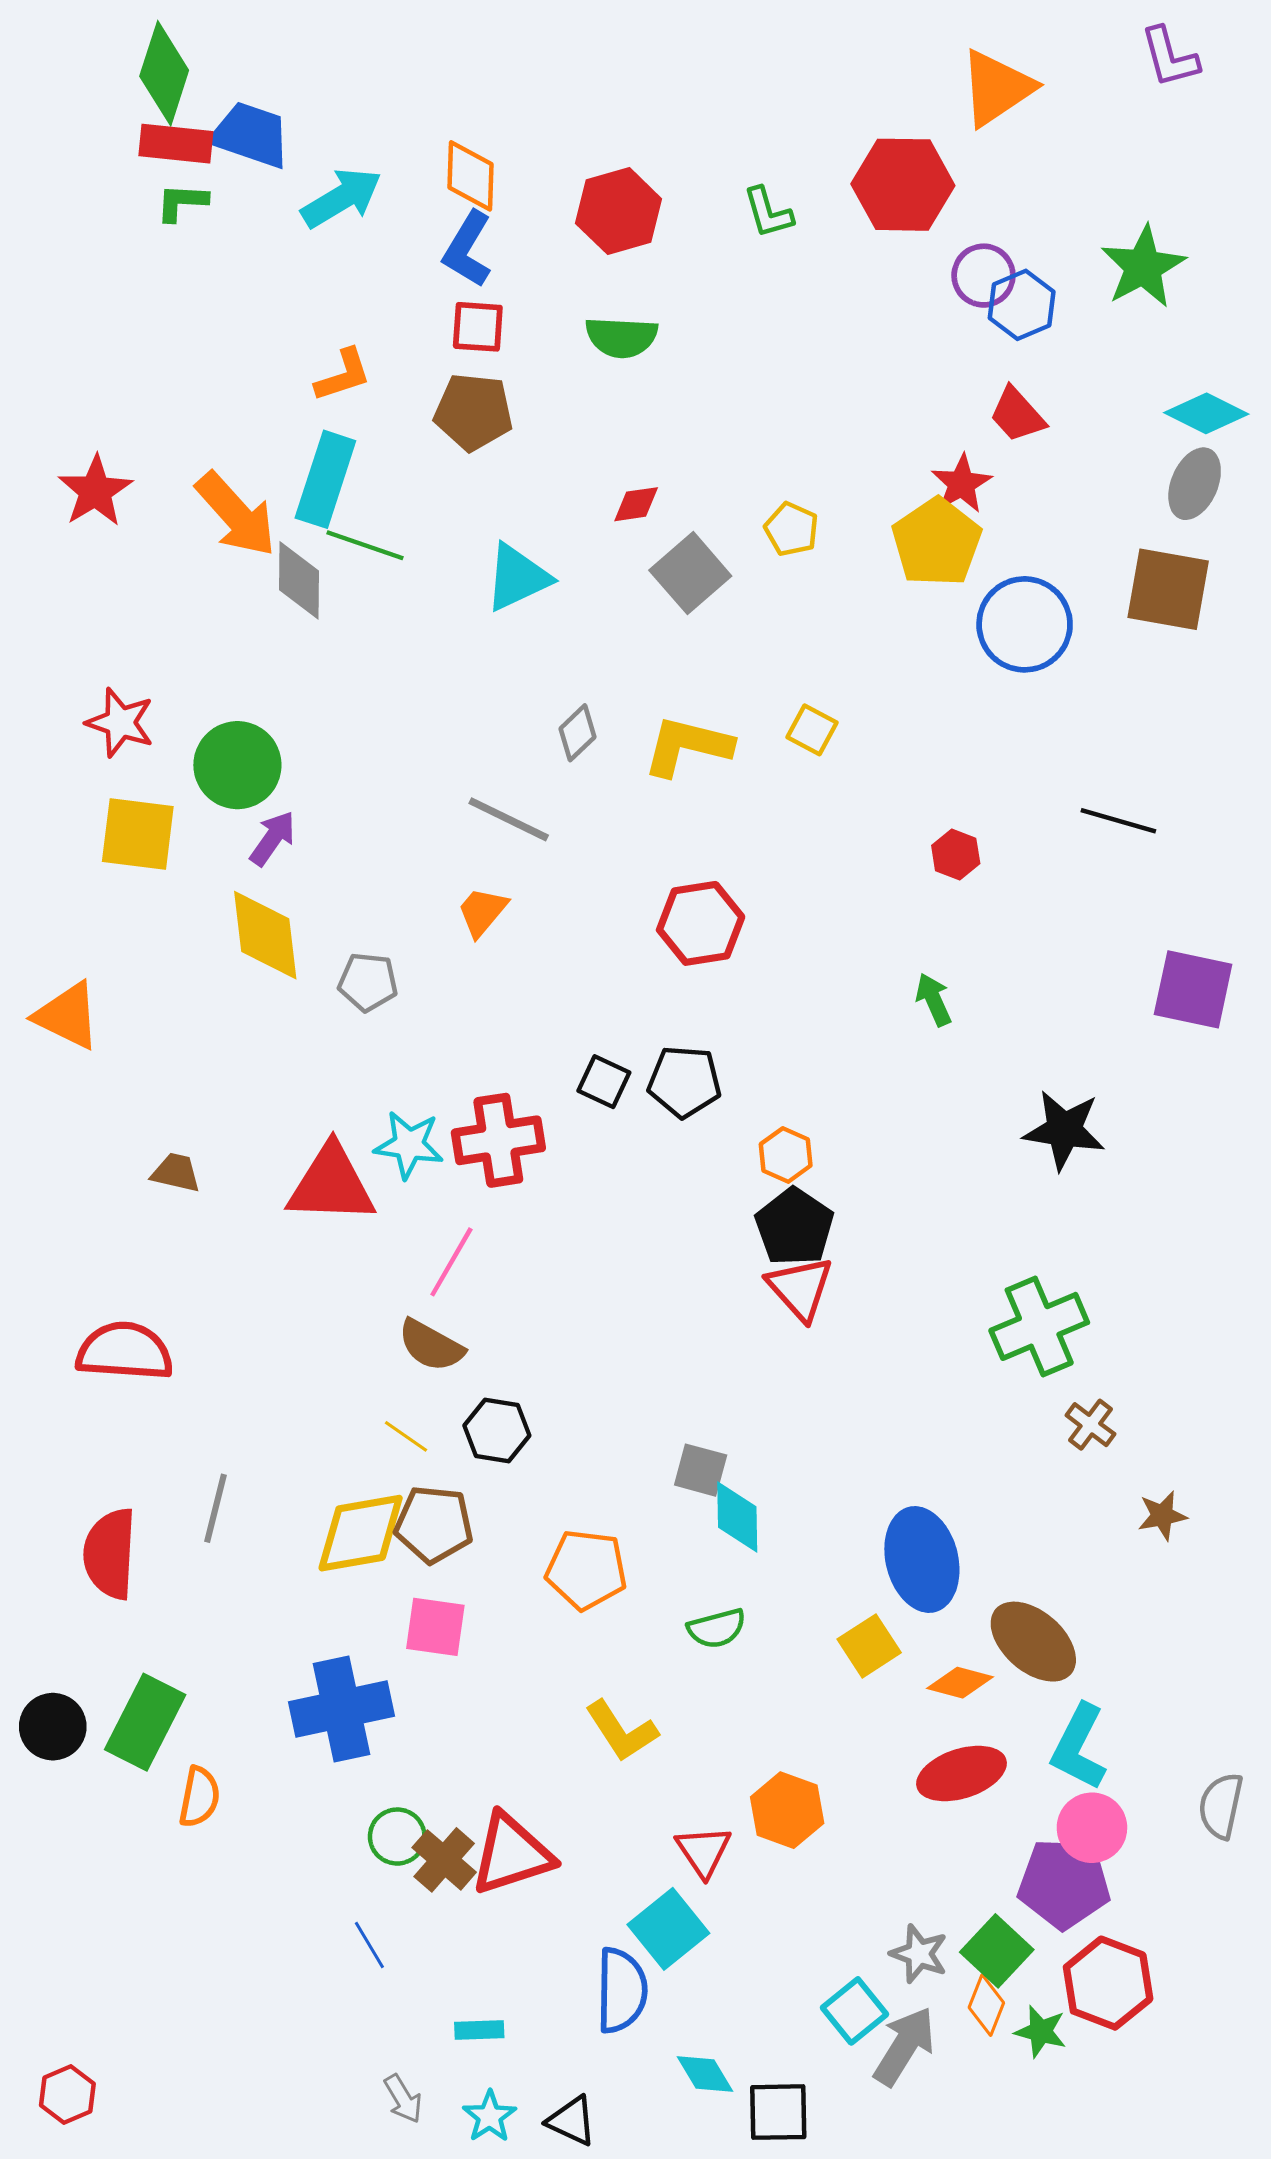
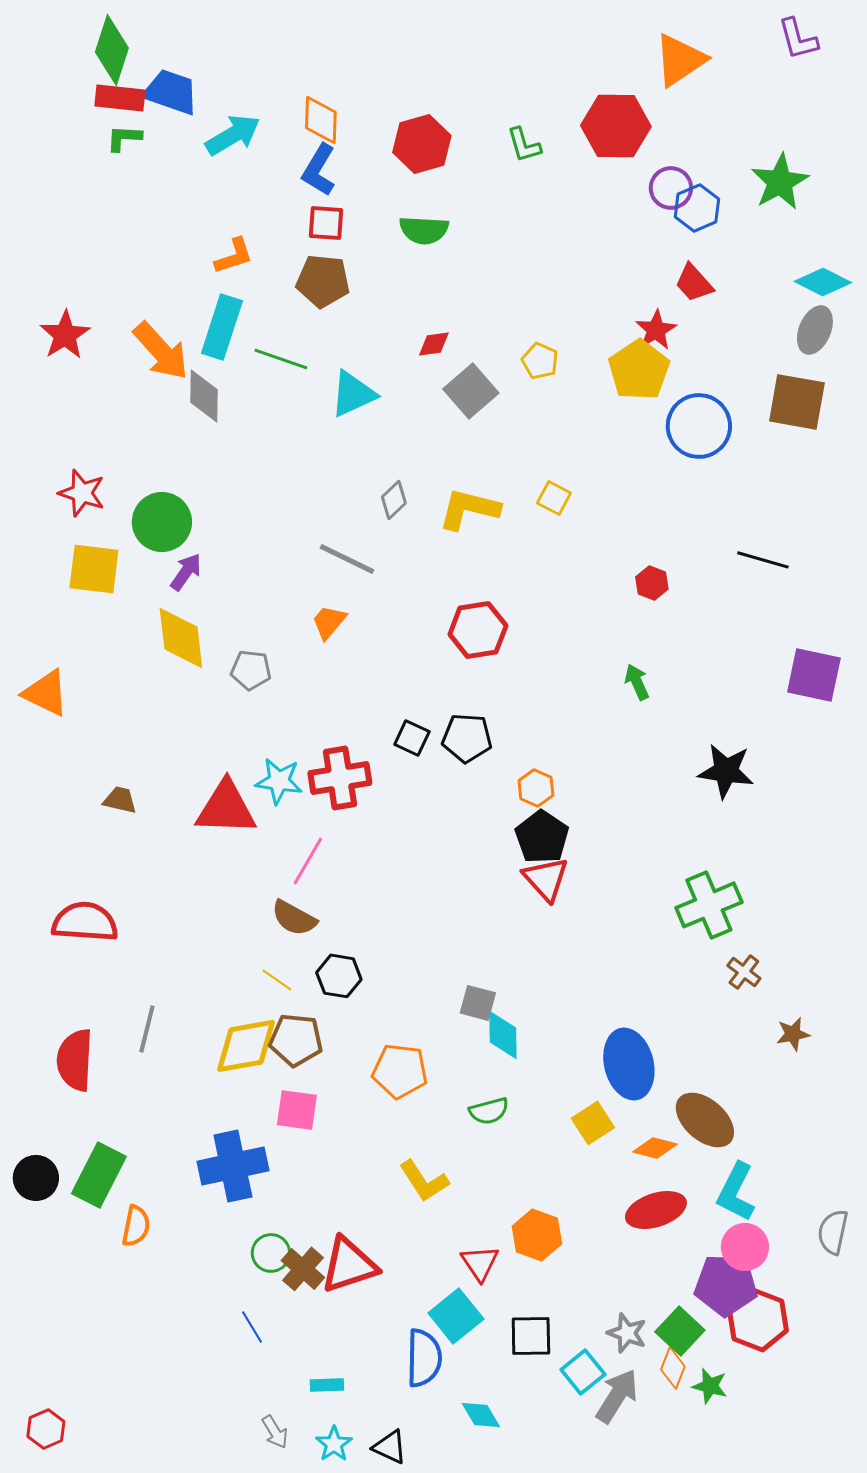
green line: (365, 545) -> (281, 359), moved
red hexagon: (1108, 1983) -> (758, 1320), moved
black square: (778, 2112) -> (531, 1336), moved

